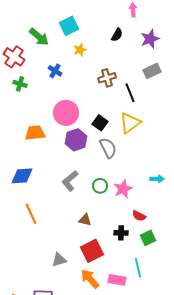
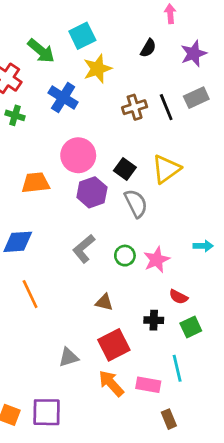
yellow star: (80, 50) -> (97, 69), size x1.5
blue cross: (55, 71) -> (63, 98), size x1.5
black line: (130, 93) -> (166, 107), moved

